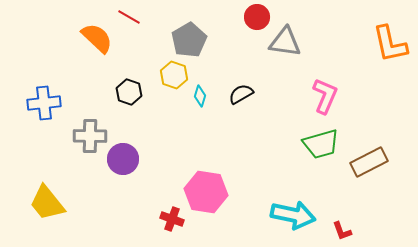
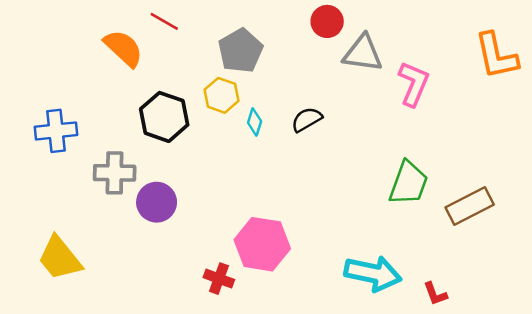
black hexagon: (129, 92) -> (164, 117), size x1.5
pink L-shape: (325, 96) -> (414, 84), moved
green trapezoid: (321, 144) -> (409, 183), turned -54

